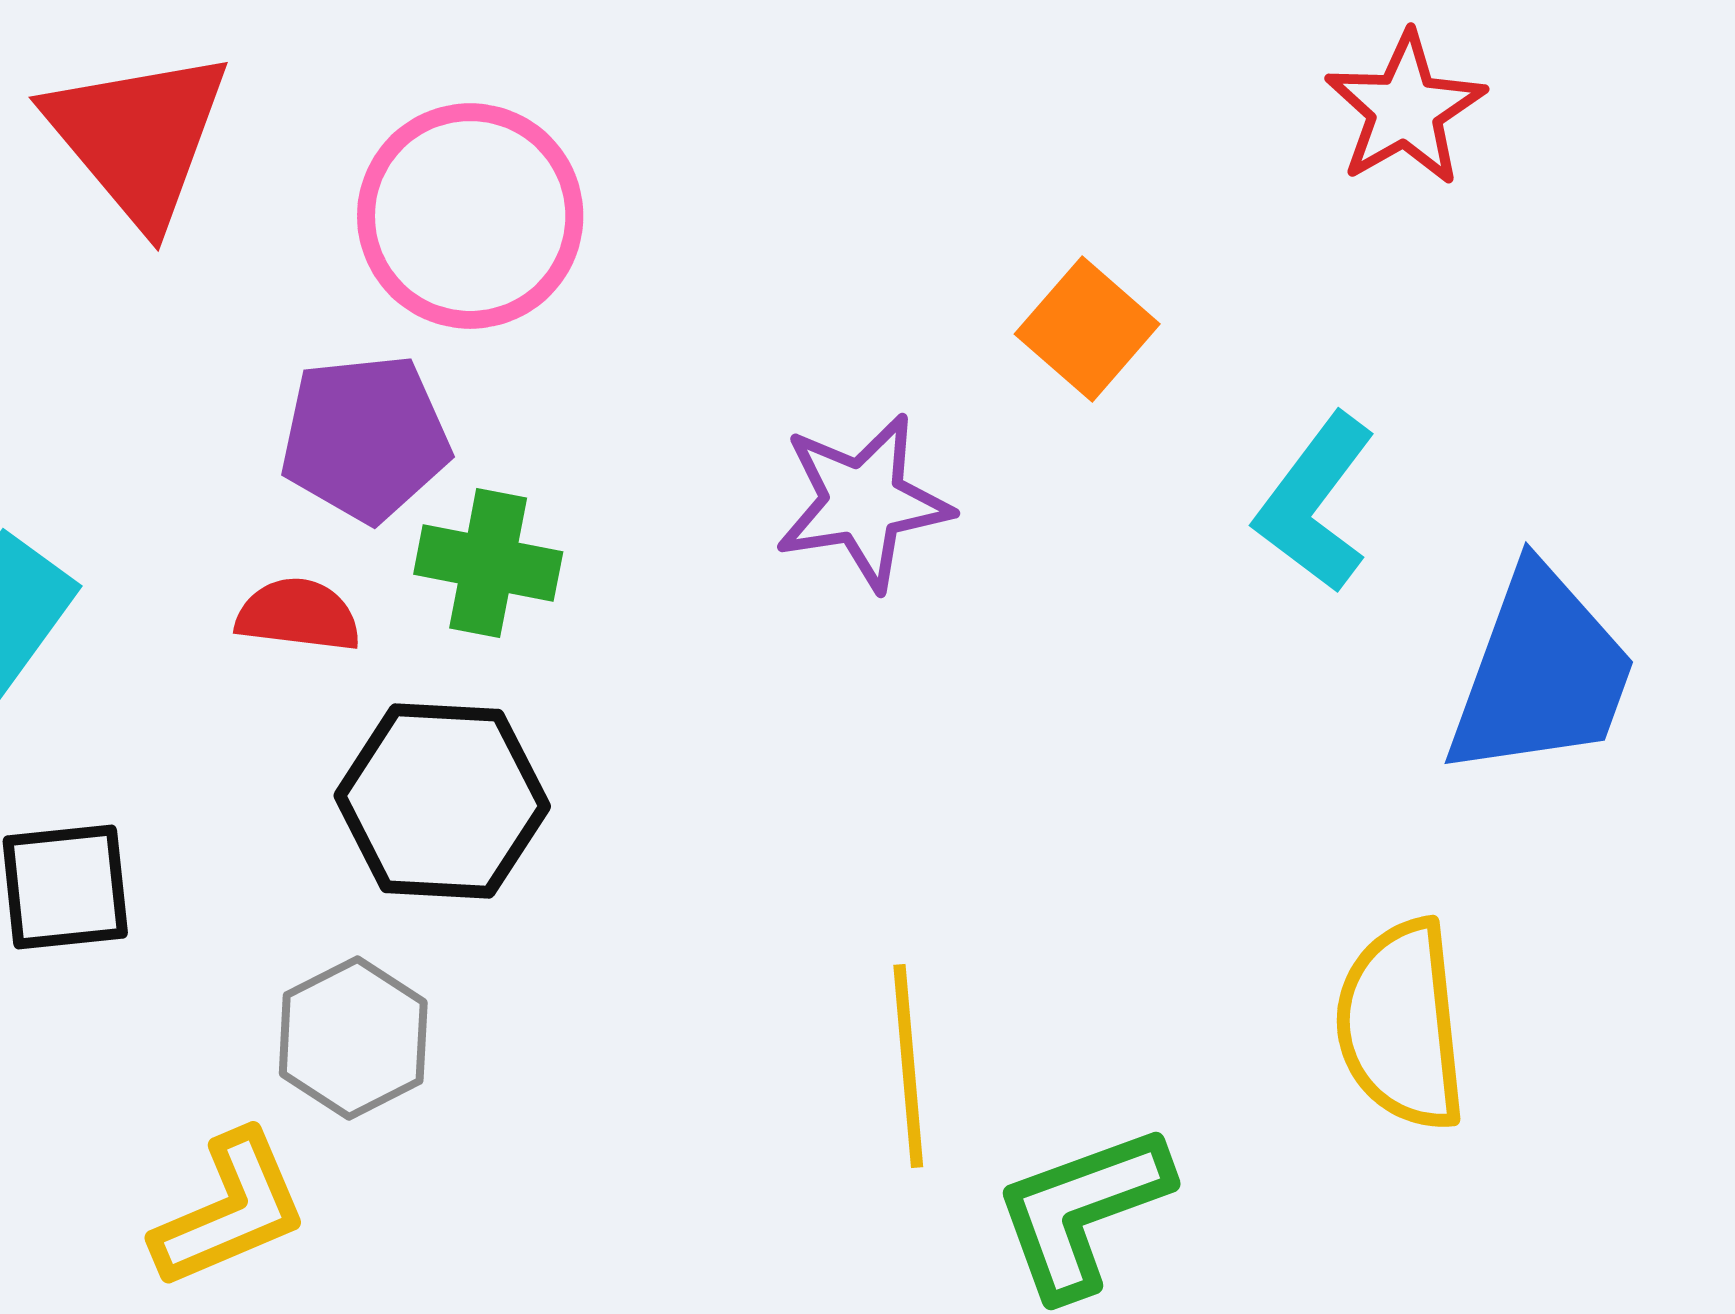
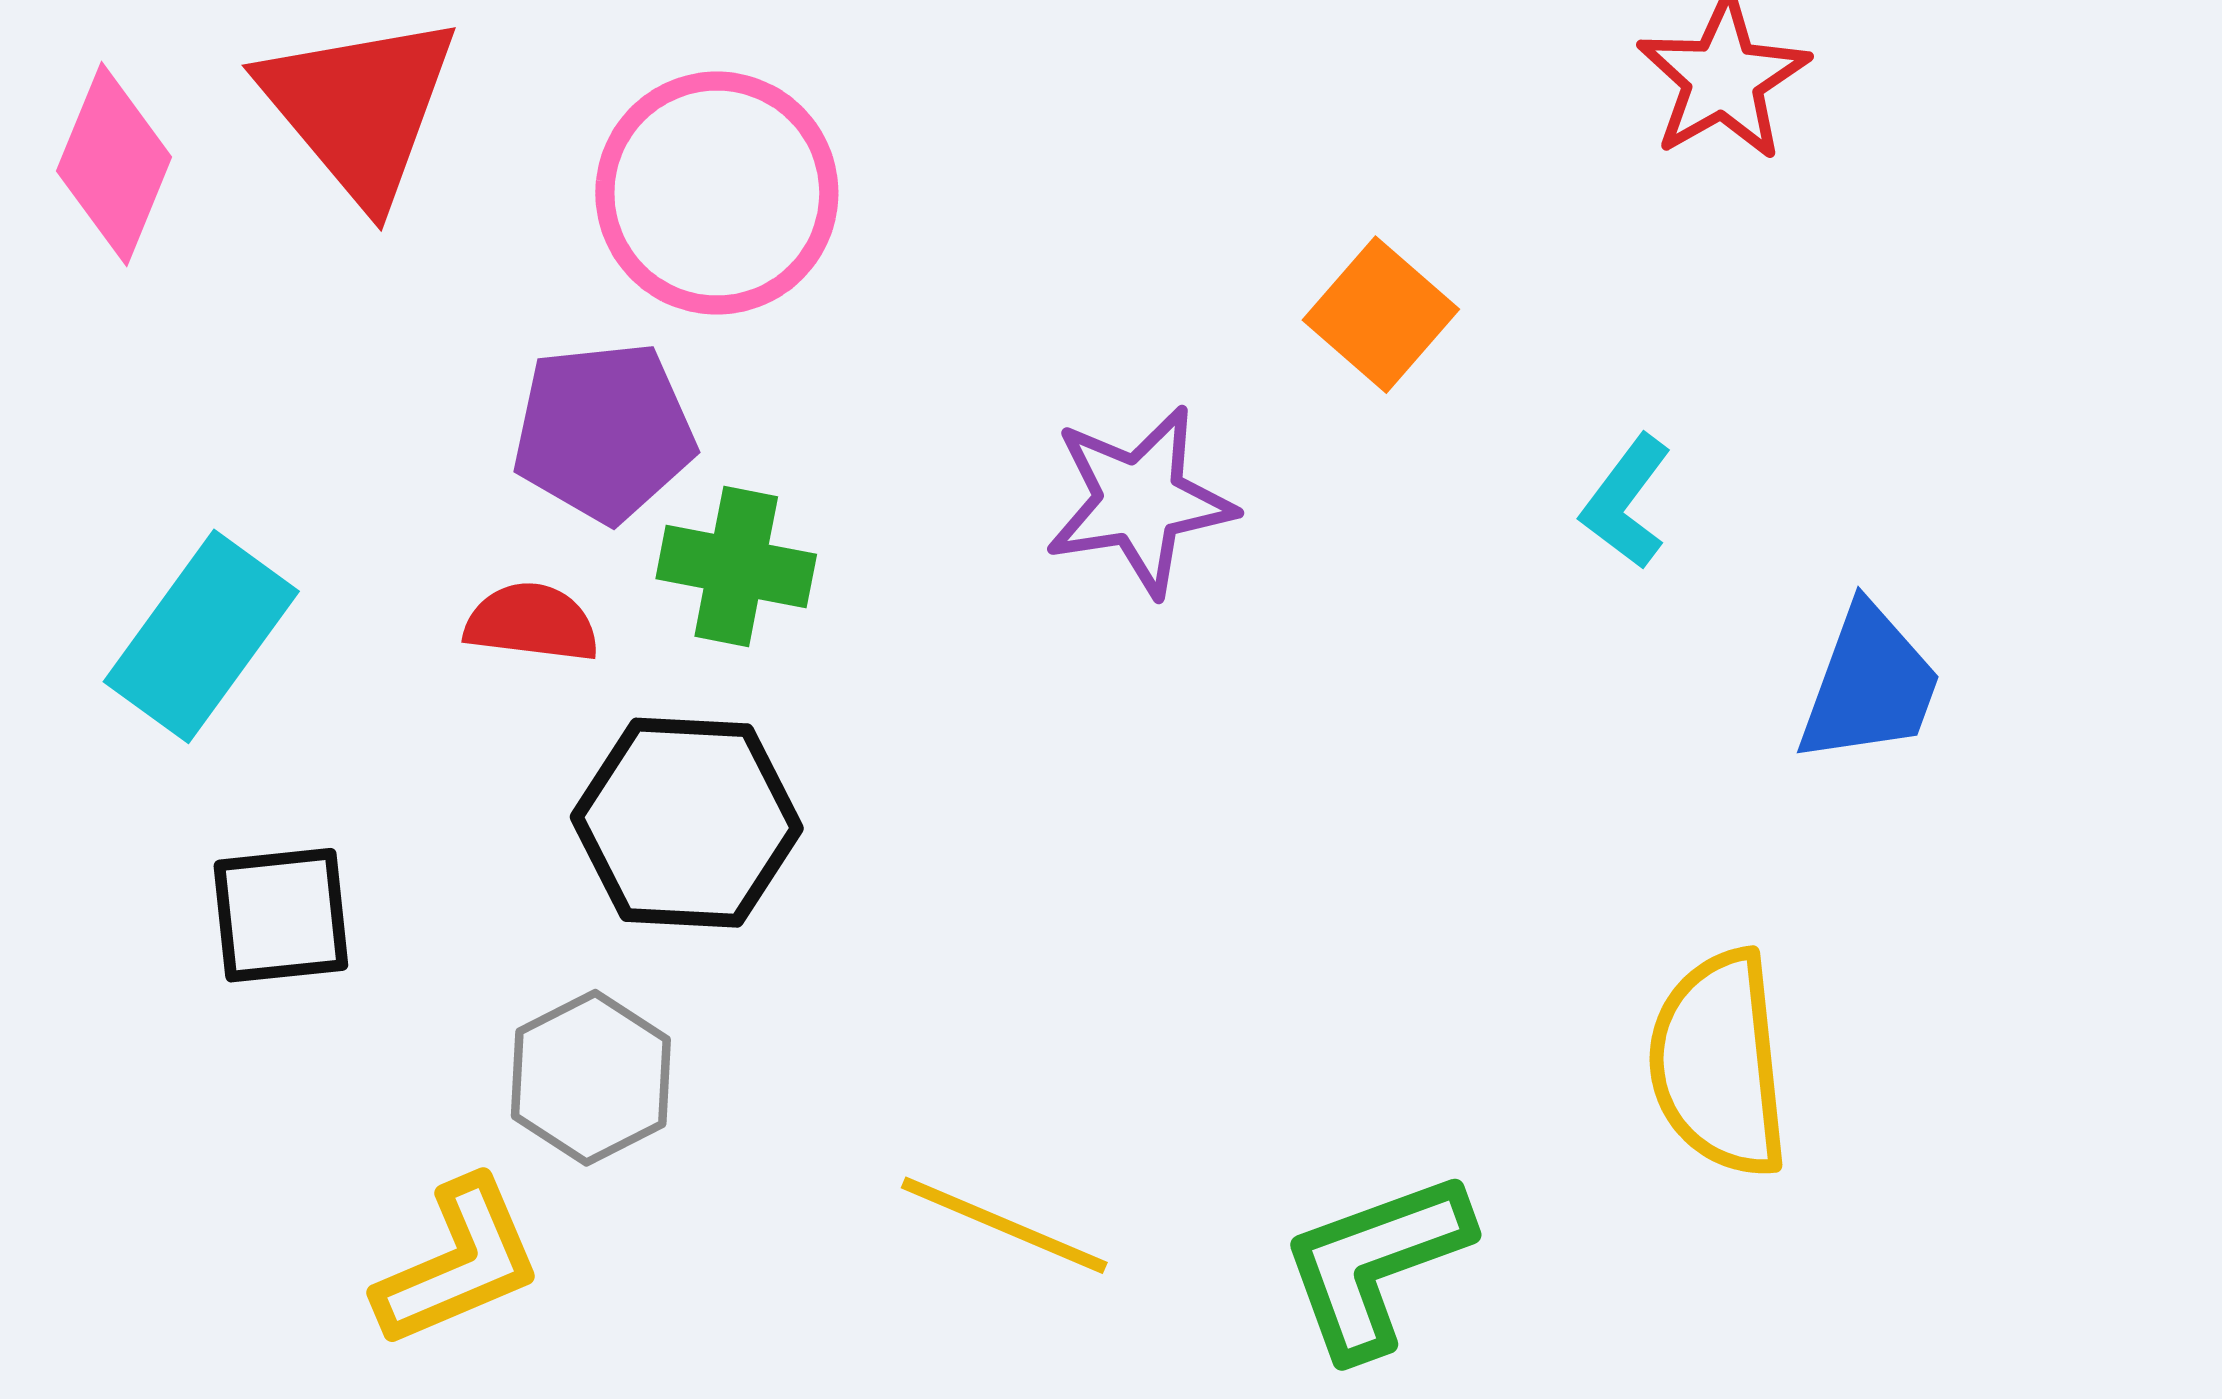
cyan L-shape: (1315, 503) -> (1626, 502), size x0.7
blue trapezoid: (1541, 673) -> (1870, 685), size x0.7
yellow line: (908, 1066) -> (1004, 1225), moved, turned -62

